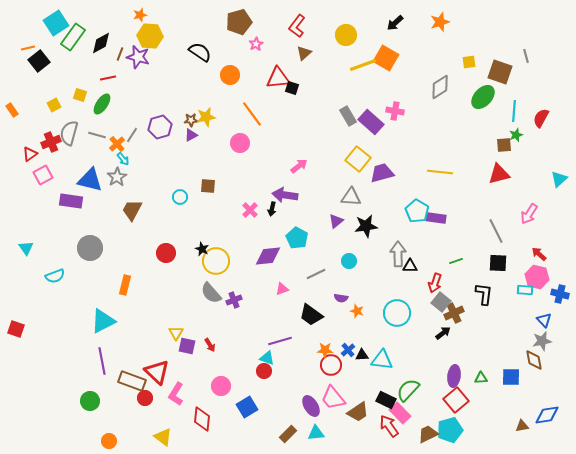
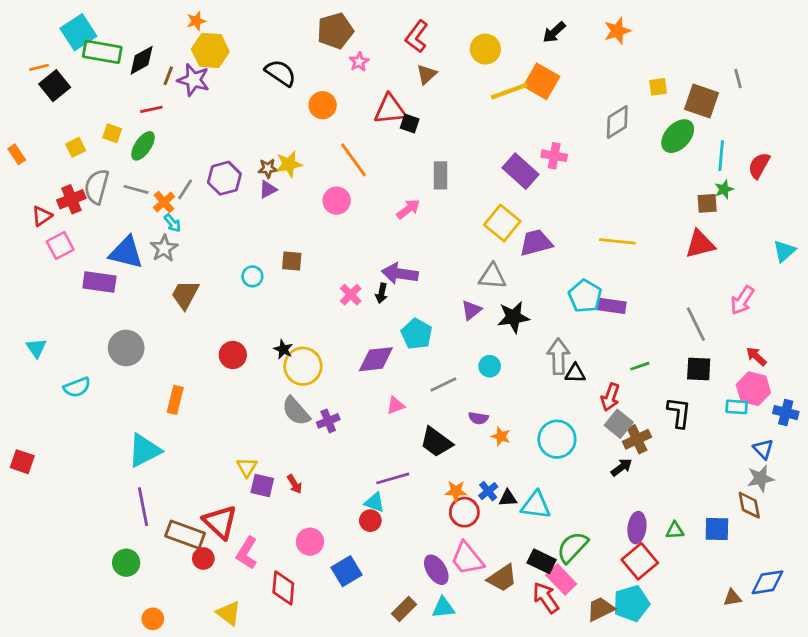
green rectangle: (73, 37) -> (102, 52), turned 64
gray rectangle: (348, 116) -> (440, 175), moved, turned 30
pink arrow: (299, 166) -> (408, 209), moved

